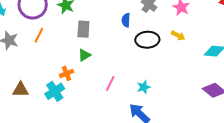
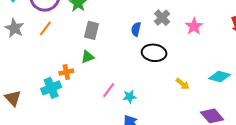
yellow arrow: (178, 36) -> (183, 84), moved
cyan star: (144, 87) -> (130, 97), moved
brown triangle: (21, 90) -> (13, 98), moved, turned 36

